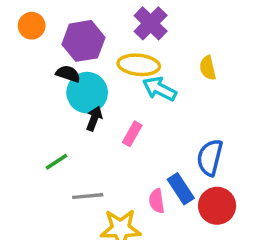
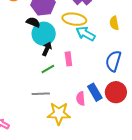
pink rectangle: (132, 134) -> (68, 59), turned -40
blue semicircle: (210, 158) -> (113, 61), moved
green line: (56, 162) -> (48, 69), moved
red circle: (217, 206) -> (116, 92), moved

